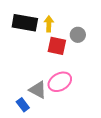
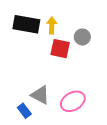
pink ellipse: (60, 82) -> (73, 101), moved

